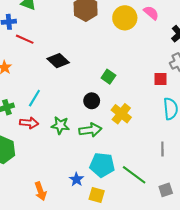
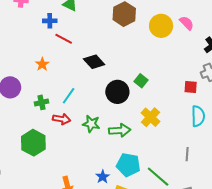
black circle: (92, 101) -> (117, 92), moved, size x1.5

